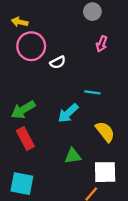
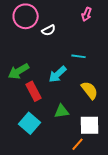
red rectangle: (25, 139) -> (34, 91), moved
cyan square: (22, 184) -> (30, 123), moved, turned 30

